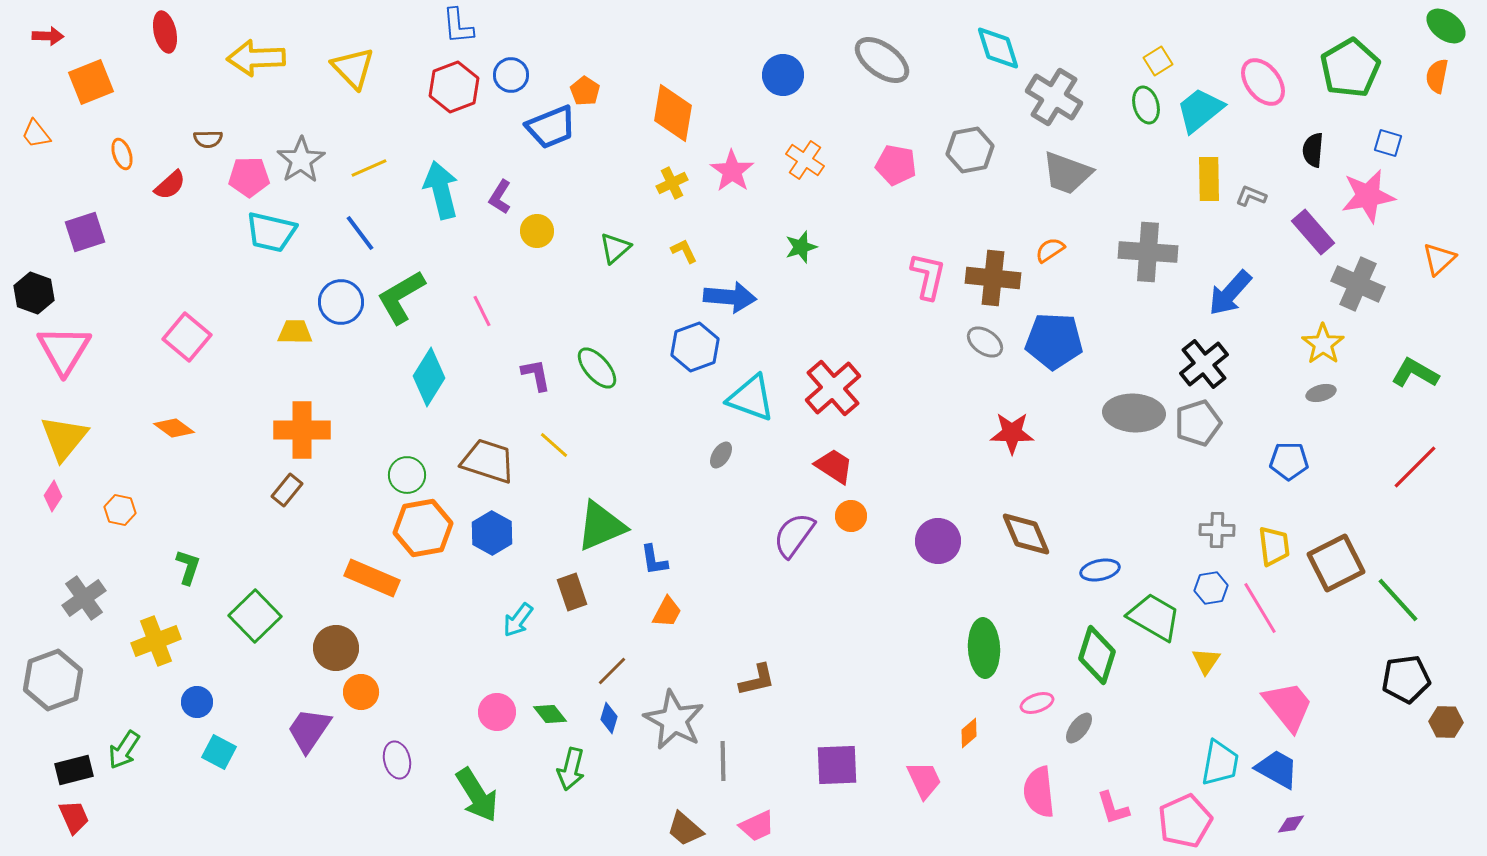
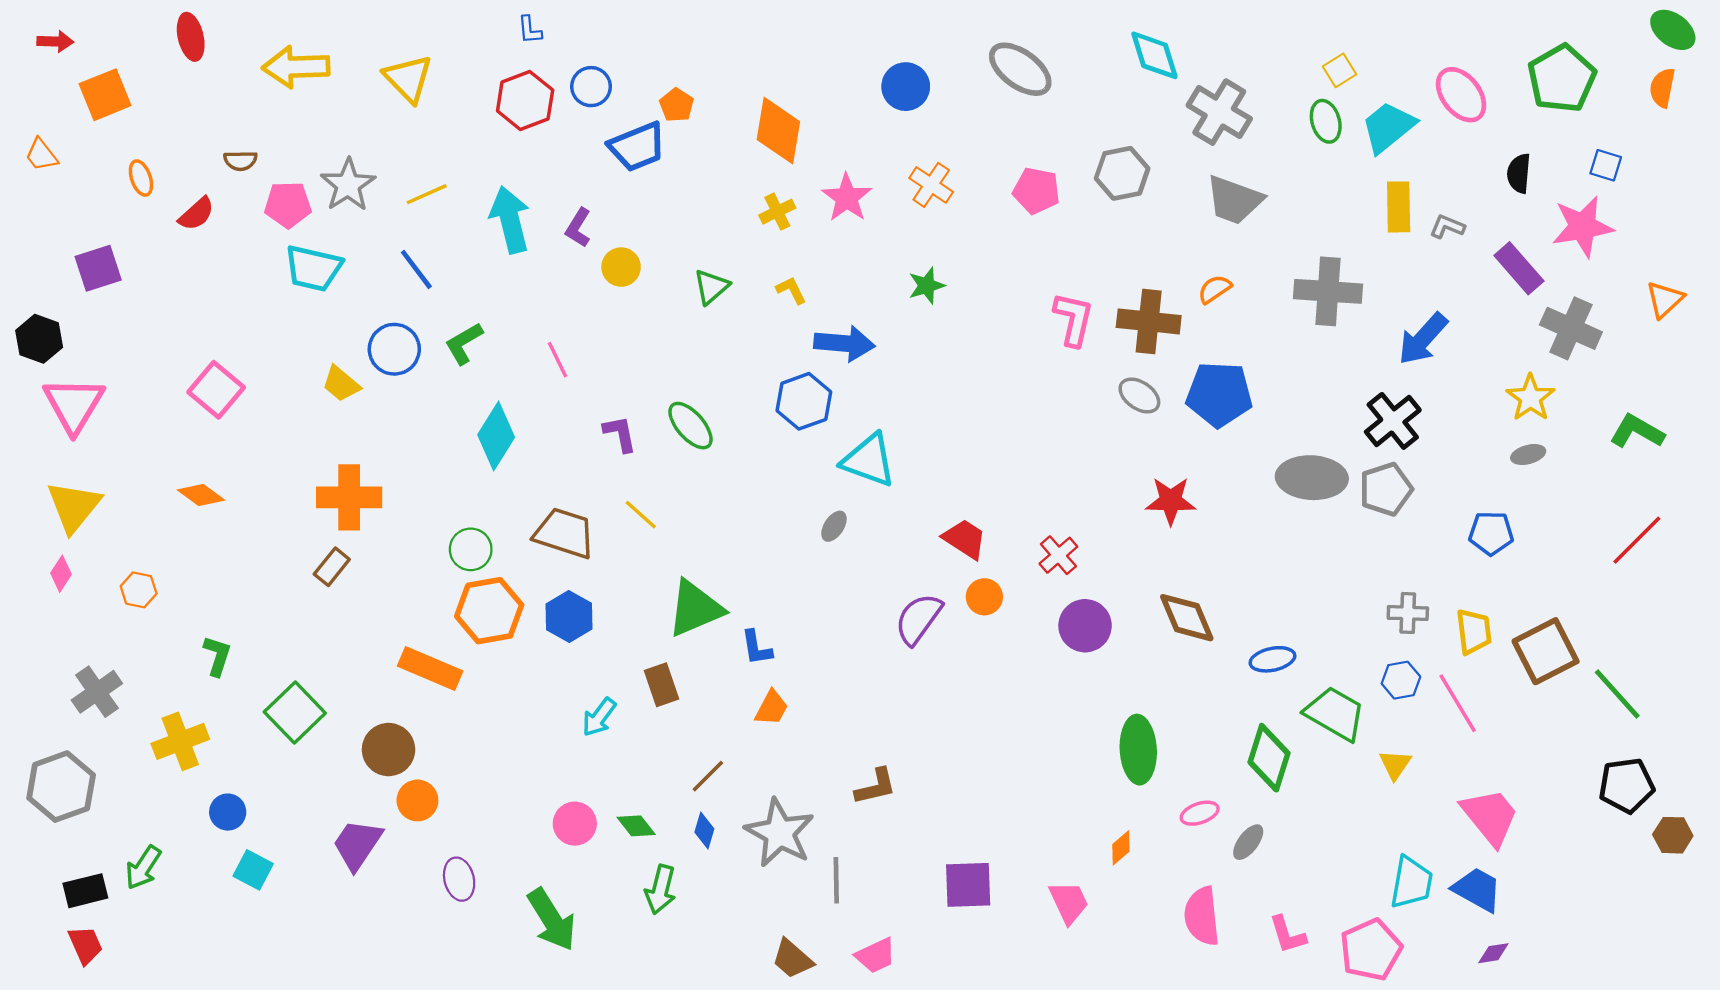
blue L-shape: (458, 26) -> (530, 30), size x0.7
green L-shape: (401, 297) -> (464, 343), size x0.7
yellow trapezoid: (295, 332) -> (341, 384), turned -141
red cross: (833, 388) -> (1058, 555), moved, size x0.6

